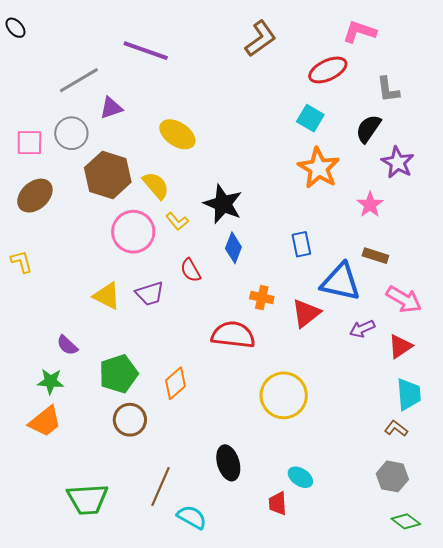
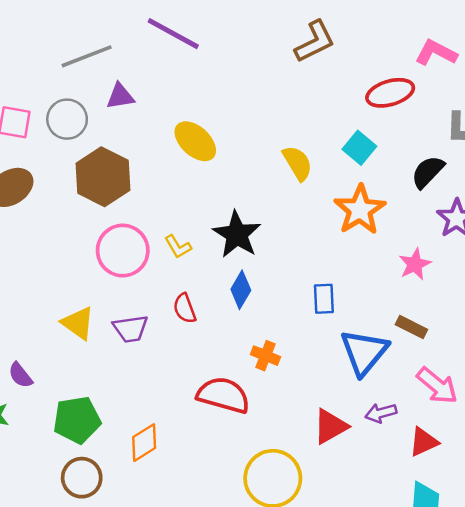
yellow semicircle: (156, 185) -> (297, 163), moved
blue triangle: (341, 282) -> (364, 352), turned 48
red triangle: (306, 313) -> (330, 426), moved

